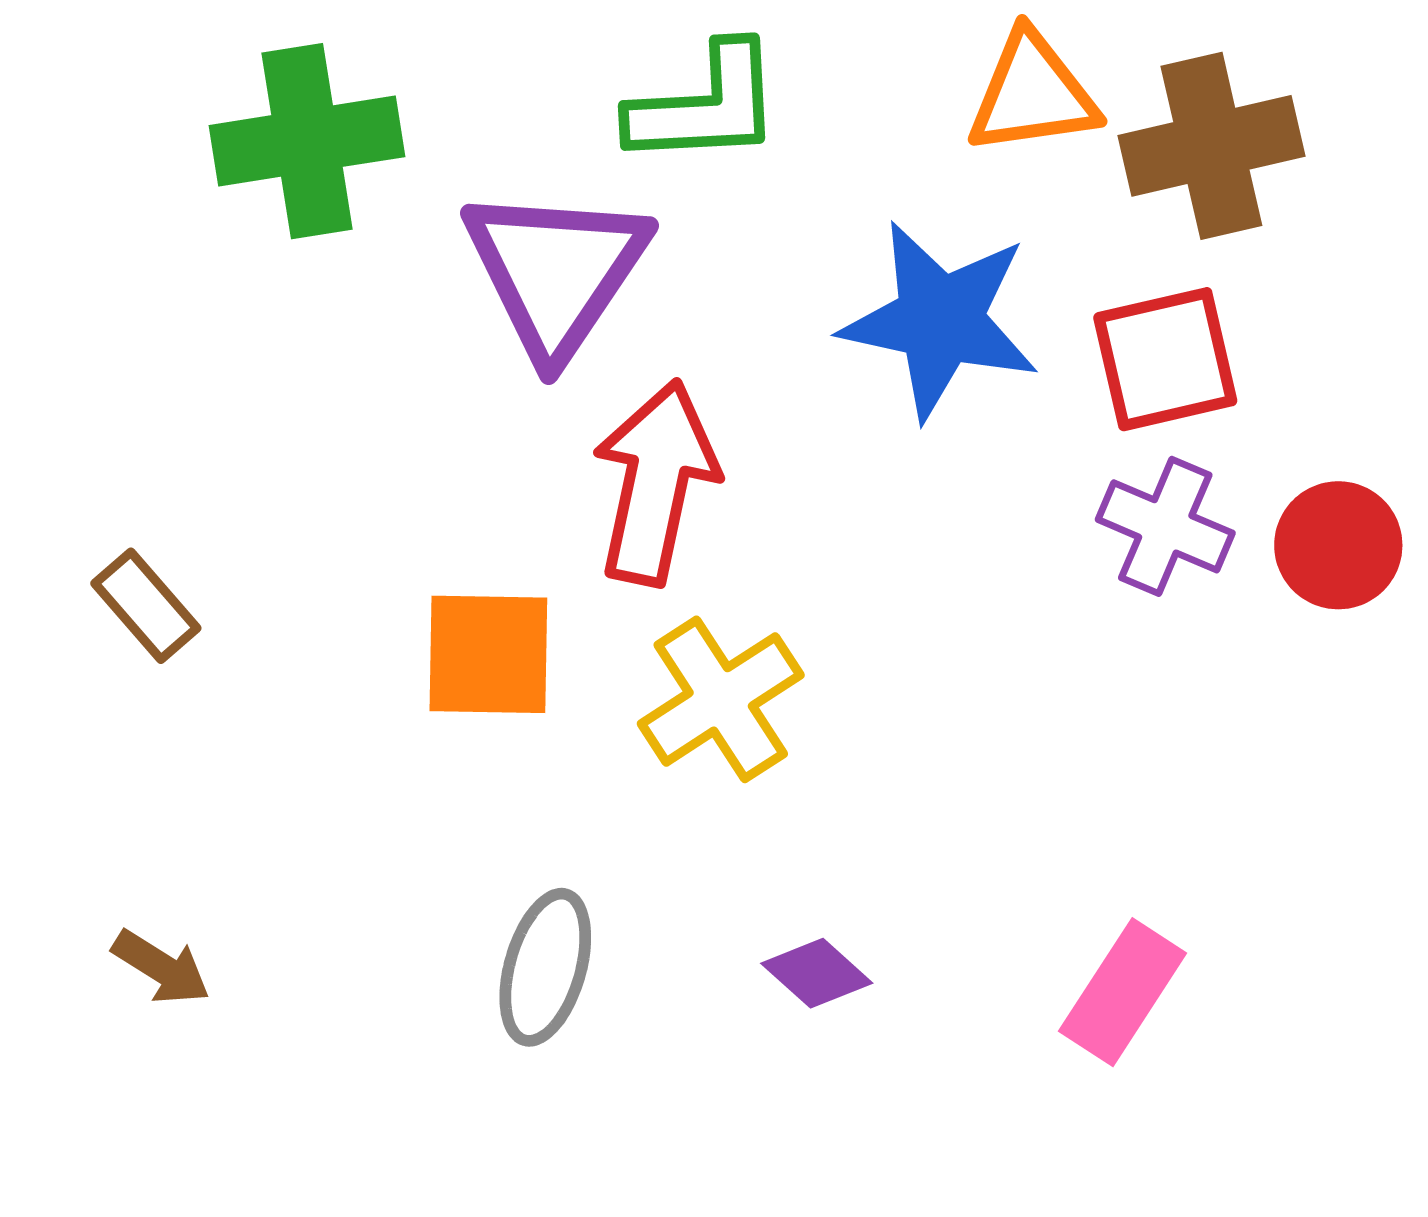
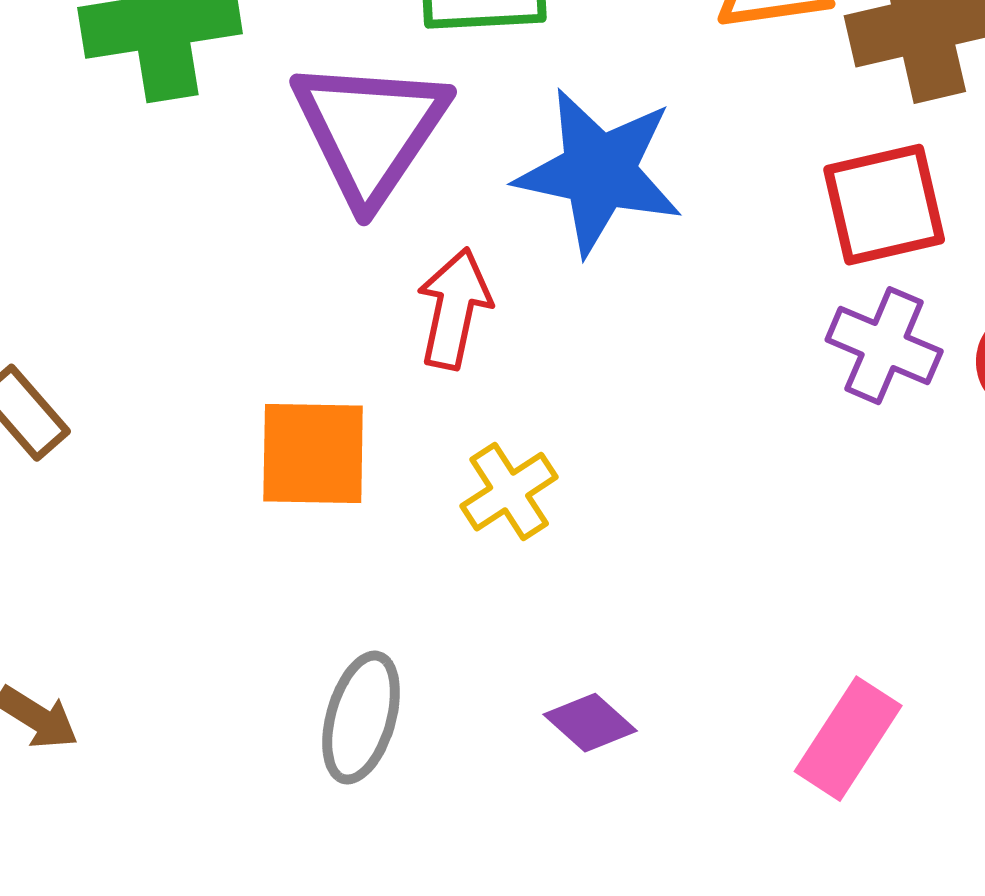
blue star: (940, 320) -> (599, 172), moved
red arrow: (656, 482) -> (454, 309), size x0.7
yellow cross: (721, 699) -> (509, 492), size x0.7

